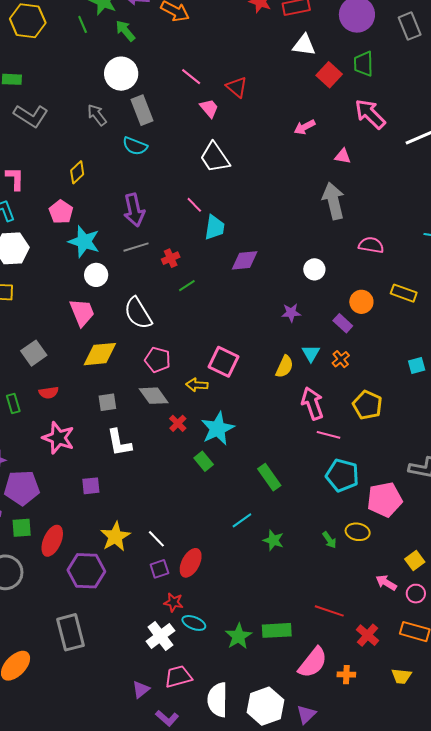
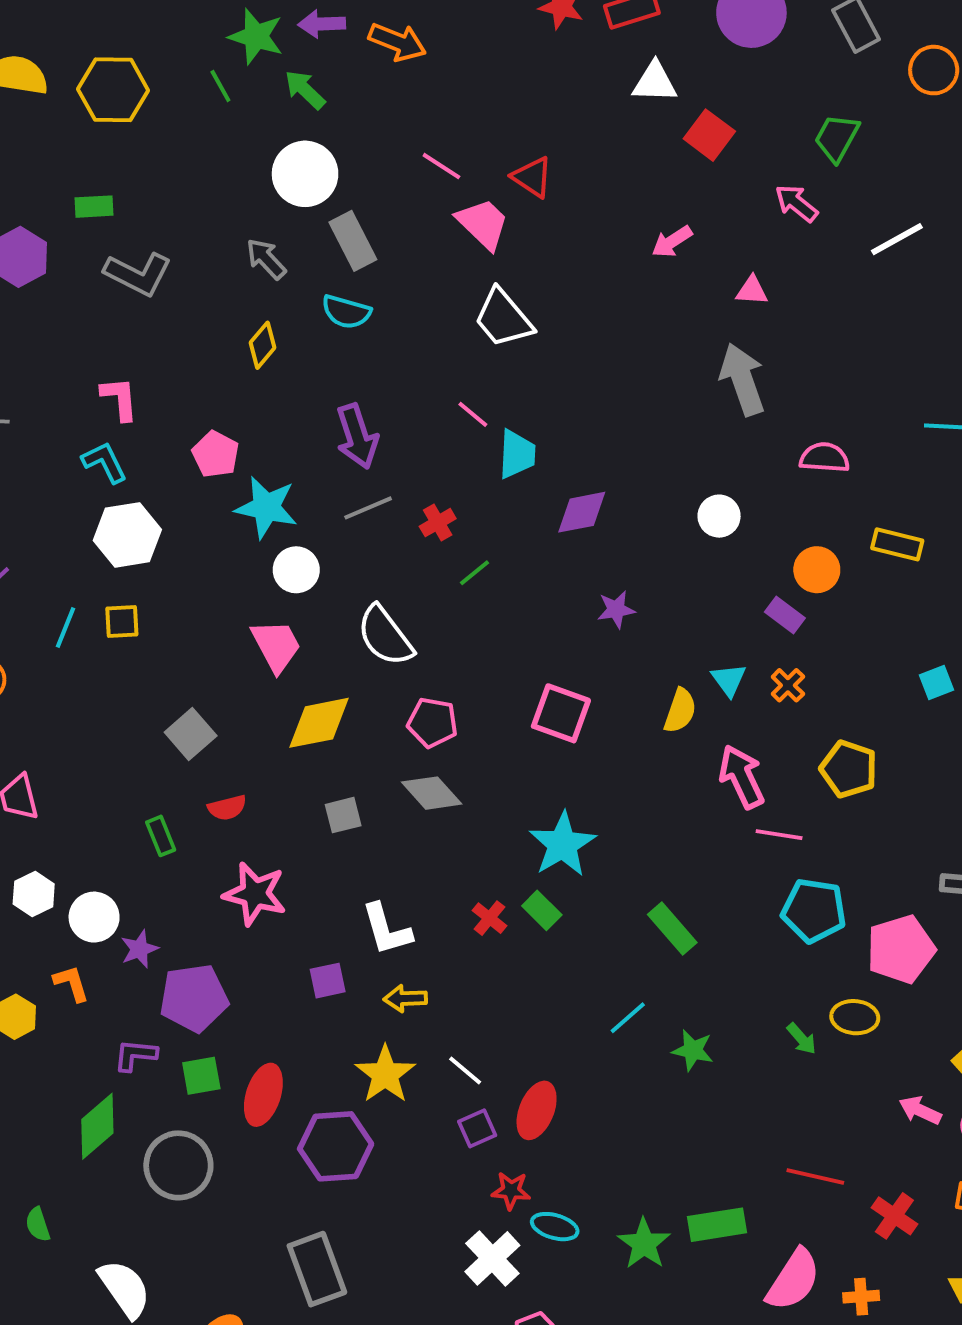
green trapezoid: (364, 64) -> (837, 138), moved, turned 36
pink trapezoid: (209, 108) -> (483, 224), size x1.4
pink arrow: (370, 114) -> (796, 203), size x0.7
yellow diamond: (77, 172) -> (262, 345), moved
purple star: (291, 313) -> (616, 610), moved
yellow arrow: (197, 385) -> (405, 998), moved
red cross: (178, 423) -> (489, 918), moved
white L-shape: (119, 443) -> (387, 929), moved

